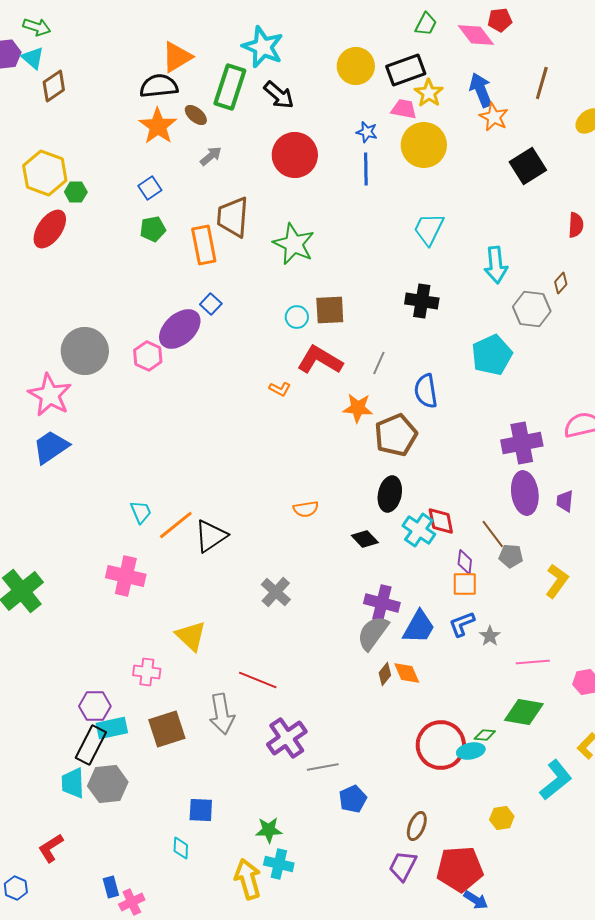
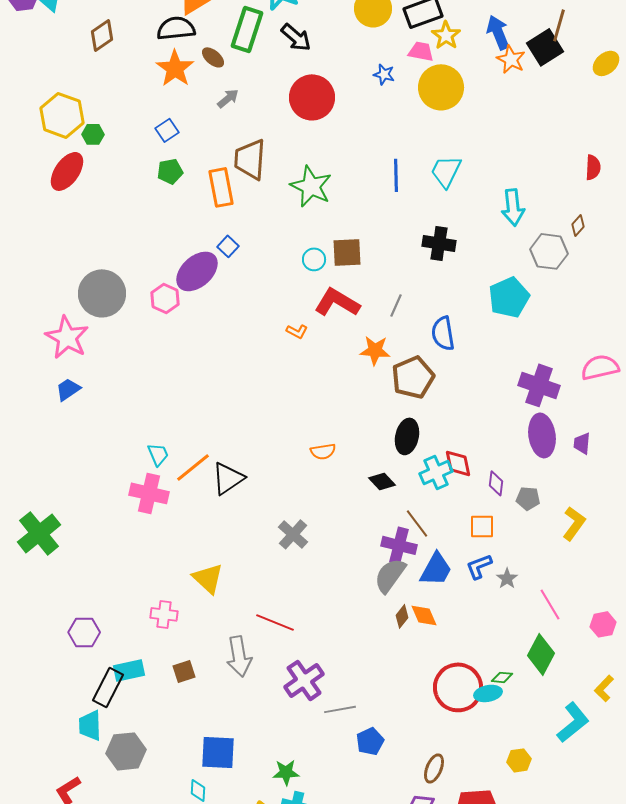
brown diamond: (54, 86) -> (102, 35), moved
black square: (528, 166) -> (545, 47), moved
blue line: (366, 169) -> (396, 175), moved
purple cross: (522, 443) -> (539, 385), turned 30
blue trapezoid: (51, 447) -> (68, 389), size x0.7
cyan cross: (419, 530) -> (436, 472), turned 32
brown line: (493, 534) -> (417, 523), moved
purple diamond: (465, 562) -> (496, 483), moved
pink cross: (126, 576) -> (149, 493), moved
pink line: (533, 662) -> (550, 604), turned 64
purple hexagon: (95, 706) -> (84, 632), moved
green diamond: (524, 712) -> (541, 654), turned -72
brown square: (167, 729) -> (184, 671), size x0.6
gray hexagon: (108, 784) -> (126, 751), moved
blue square: (201, 810) -> (218, 752), size x1.4

